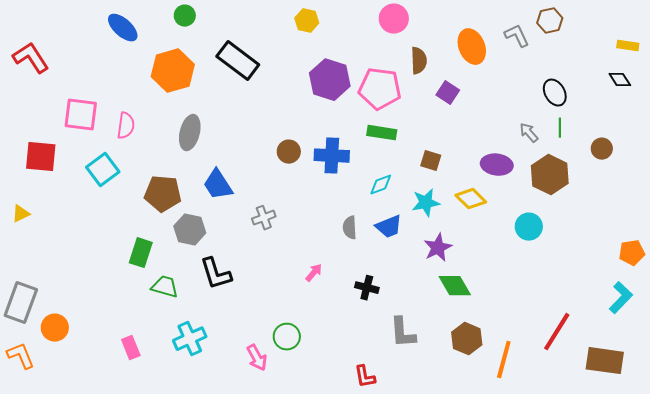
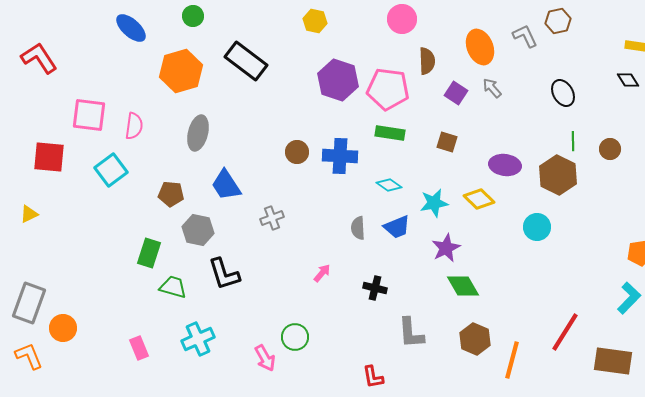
green line: (560, 128) -> (573, 141), moved
gray arrow: (529, 133) -> (492, 88), moved
brown square: (431, 161) -> (447, 142), moved
cyan diamond: (381, 185) -> (389, 185), turned 55
brown pentagon: (163, 194) -> (171, 194), size x0.7

